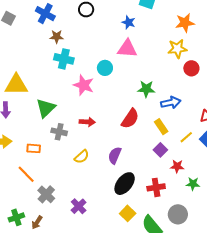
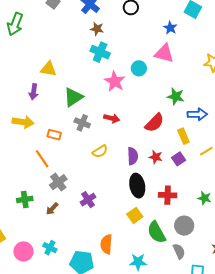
yellow triangle: (16, 85) -> (49, 69), size x0.7
purple semicircle: (115, 155) -> (133, 156), turned 144
red star: (177, 166) -> (156, 157), moved
black ellipse: (125, 184) -> (137, 186), turned -60
brown arrow: (37, 222) -> (52, 209), moved

